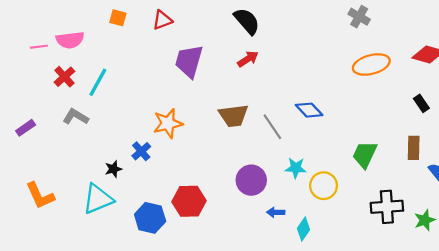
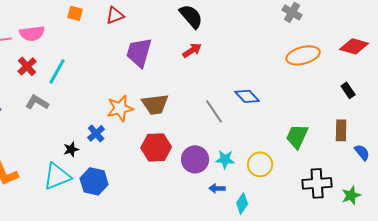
brown trapezoid: (233, 116) -> (155, 104), moved
cyan star: (296, 168) -> (225, 159), moved
red hexagon: (189, 201) -> (156, 147), moved
blue hexagon: (150, 218) -> (94, 181), moved

